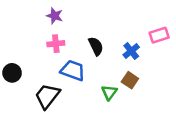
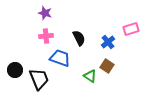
black circle: (12, 73) -> (15, 70), moved
green triangle: (109, 92) -> (90, 76), turned -32
black trapezoid: (47, 96) -> (39, 79), turned 120

